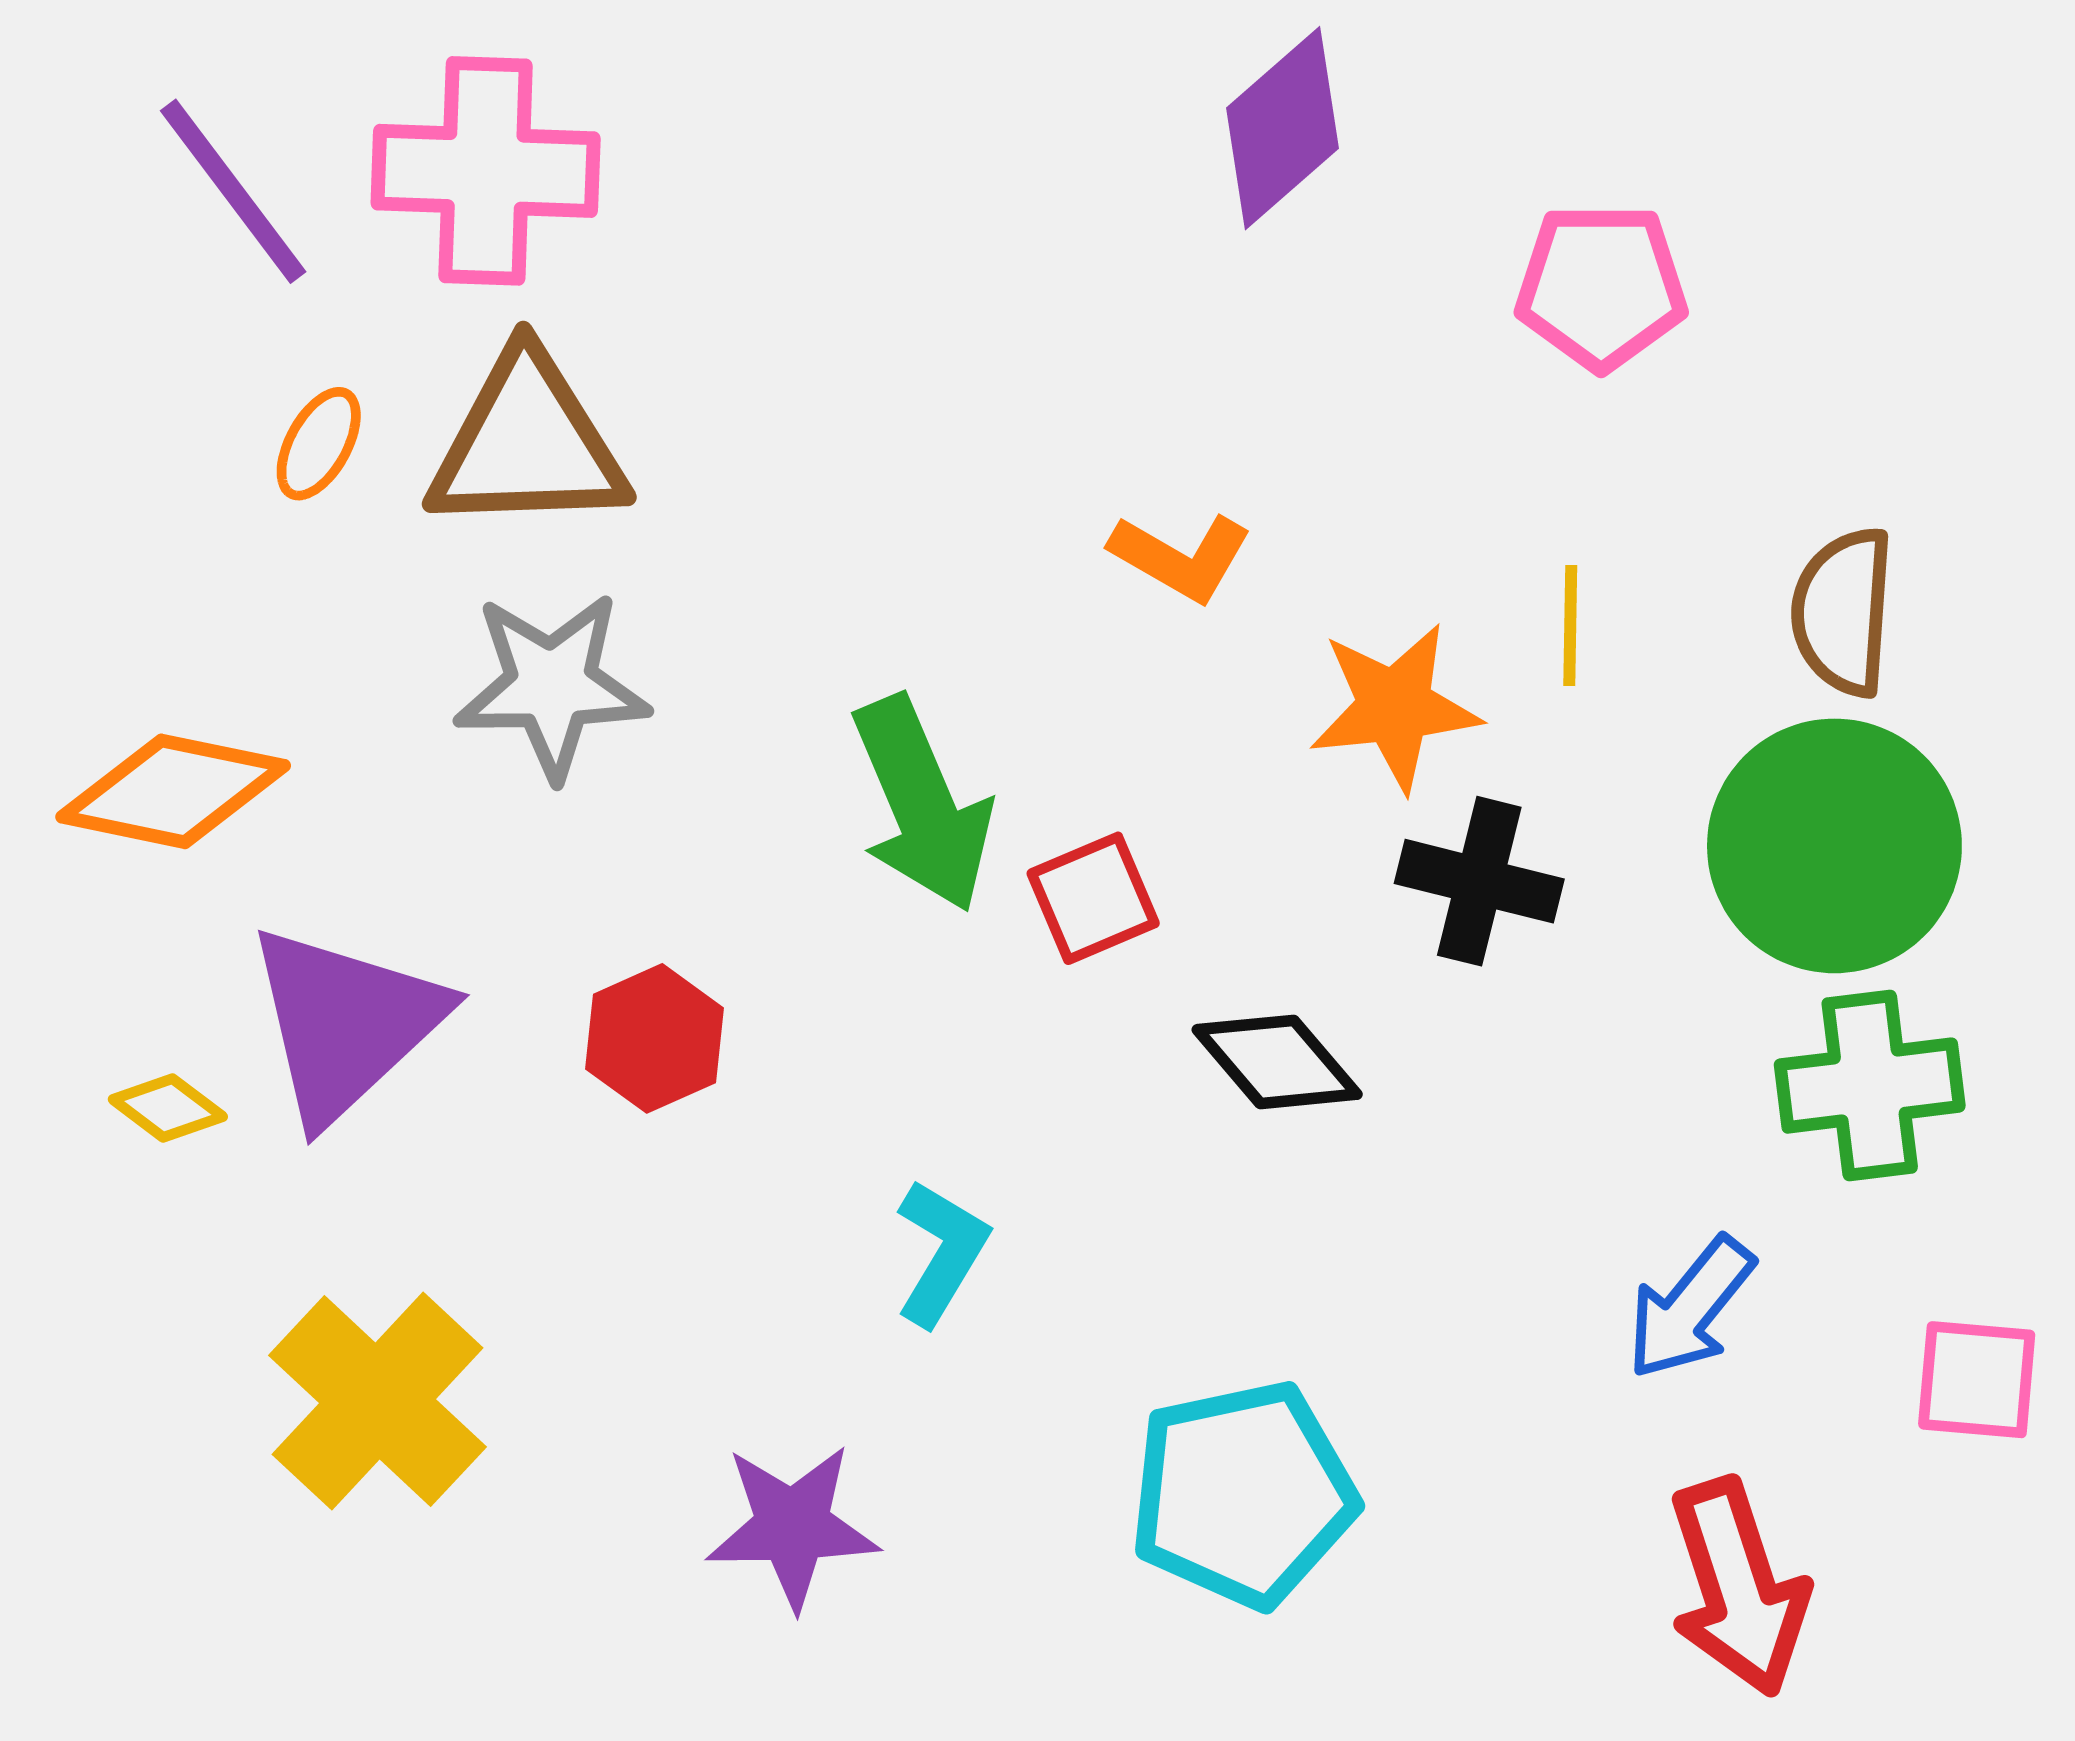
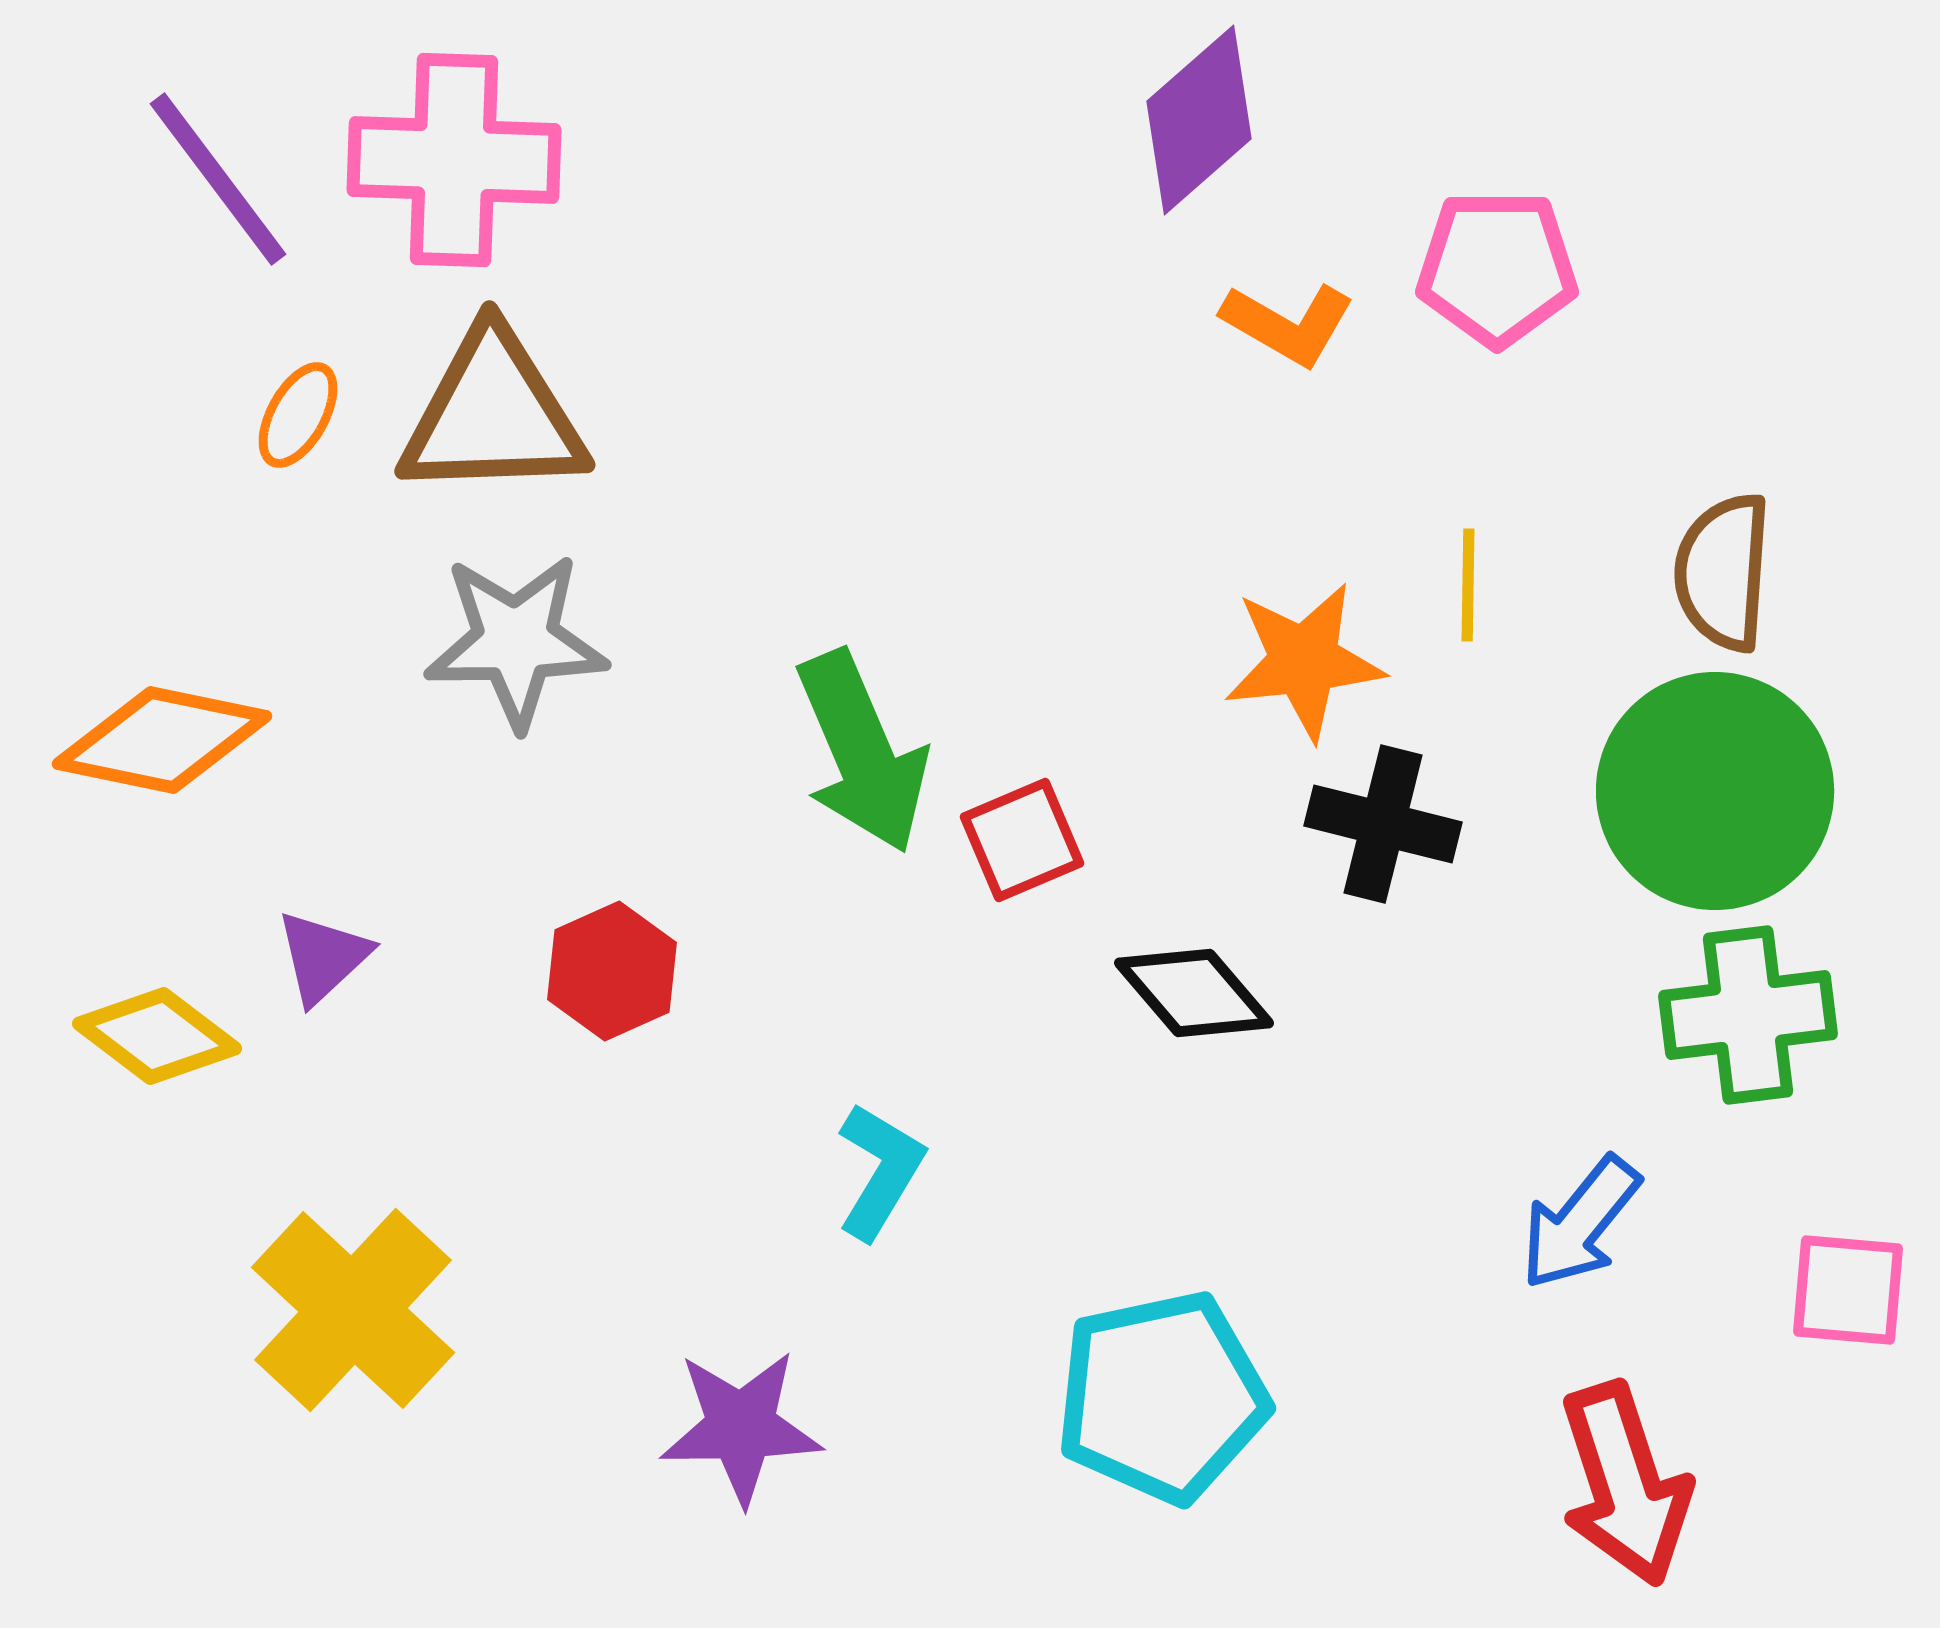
orange L-shape: (1181, 557) -> (1288, 324), moved
purple triangle: (345, 1023) -> (323, 957), size x0.5
yellow diamond: (168, 1108) -> (157, 1036), size x1.5

